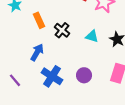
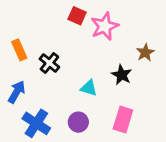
cyan triangle: (92, 36) -> (89, 88), moved

